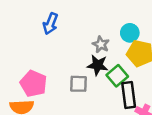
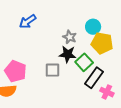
blue arrow: (50, 24) -> (28, 21), turned 36
black rectangle: (129, 95) -> (94, 78), turned 45

